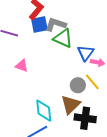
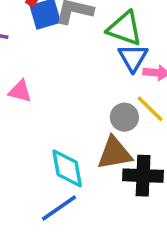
green triangle: (63, 38) -> (125, 28), moved
brown triangle: (71, 105) -> (115, 153), turned 40

